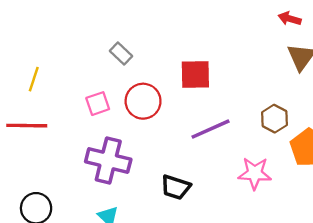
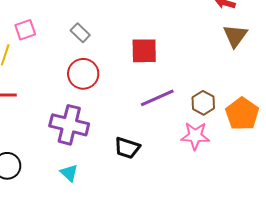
red circle: (143, 101) -> (83, 74), moved
pink square: (98, 104) -> (25, 30), moved
brown hexagon: (274, 119) -> (203, 103), moved

